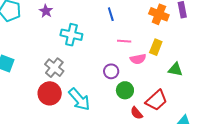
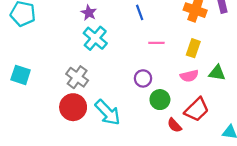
purple star: (46, 11) -> (89, 13), moved
cyan cross: (71, 35) -> (95, 38), turned 30
pink semicircle: (138, 59) -> (189, 76), moved

